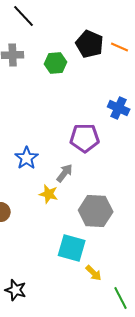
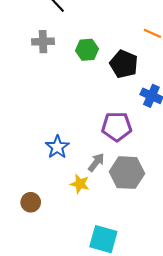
black pentagon: (90, 44) -> (124, 64), moved
gray hexagon: (96, 211) -> (127, 173), moved

